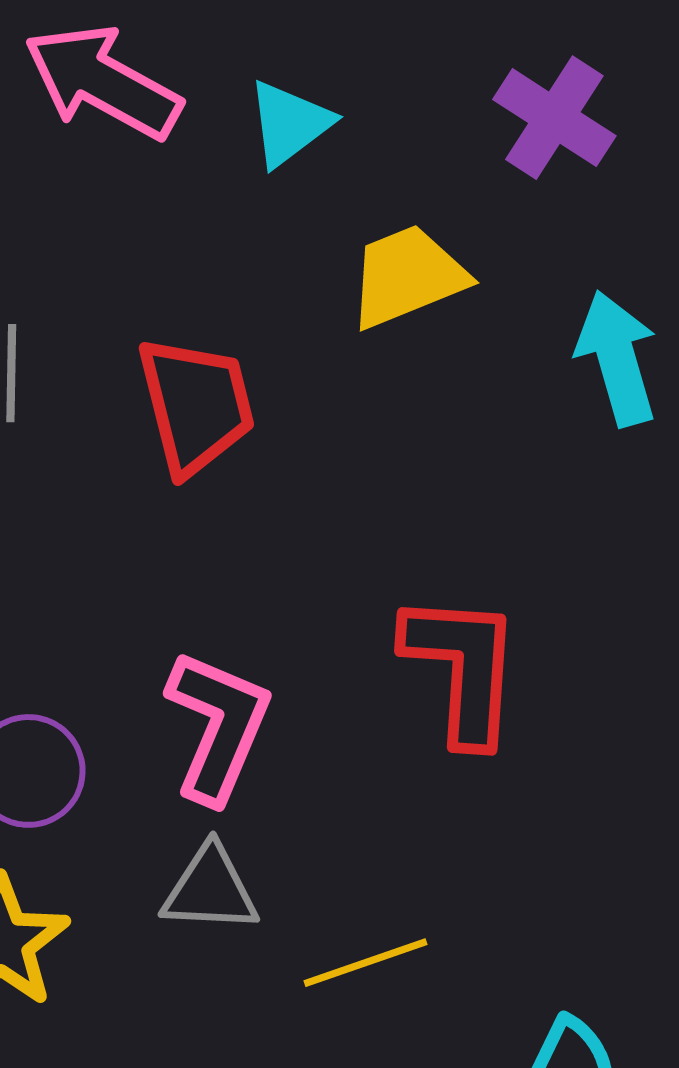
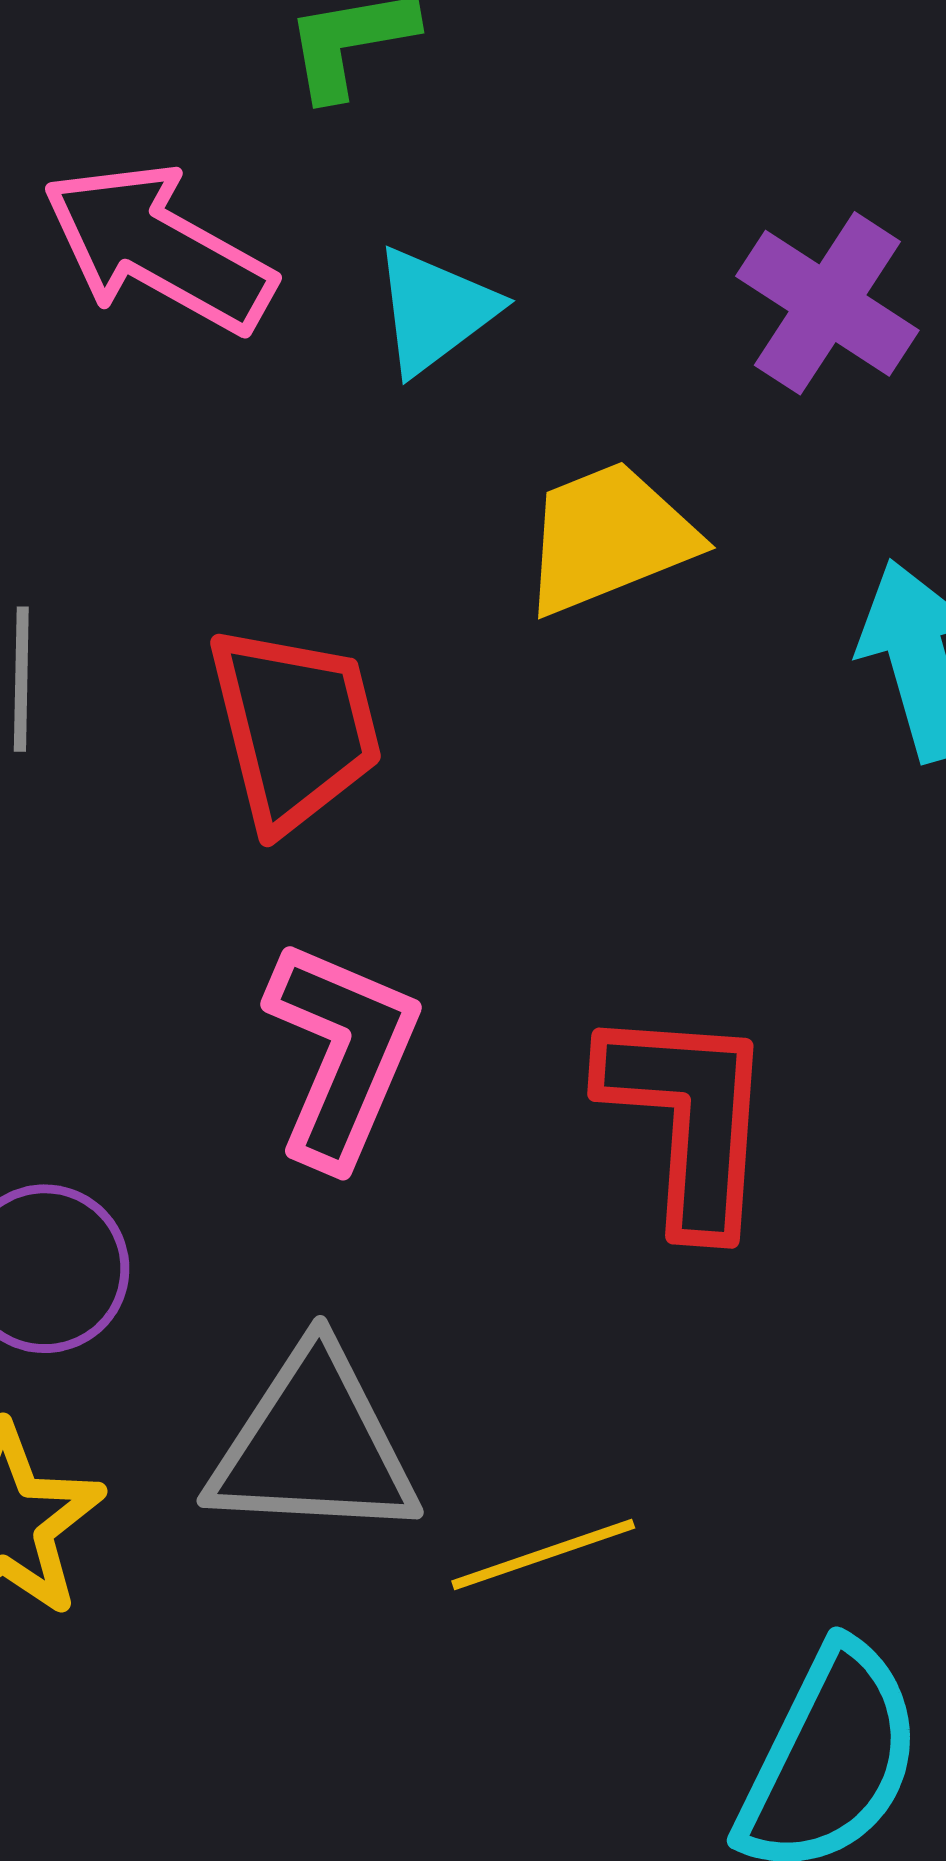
pink L-shape: (218, 726) -> (342, 1053), moved
gray triangle: (210, 889) -> (314, 1445), size x1.5

